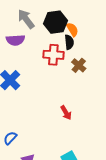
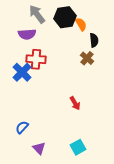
black semicircle: (69, 42) -> (94, 40), moved
red cross: (53, 55) -> (36, 59), moved

